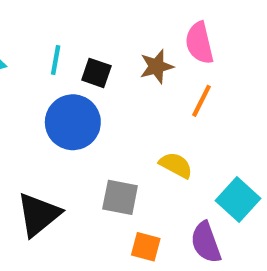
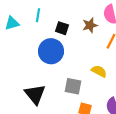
cyan line: (56, 60) -> (38, 15), moved
black triangle: (39, 215) -> (35, 94), turned -30

